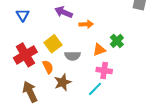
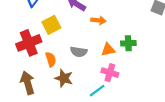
green cross: (117, 41) -> (128, 43), turned 32
yellow square: (53, 44) -> (51, 25), moved
brown star: (63, 82) -> (64, 78), turned 30

